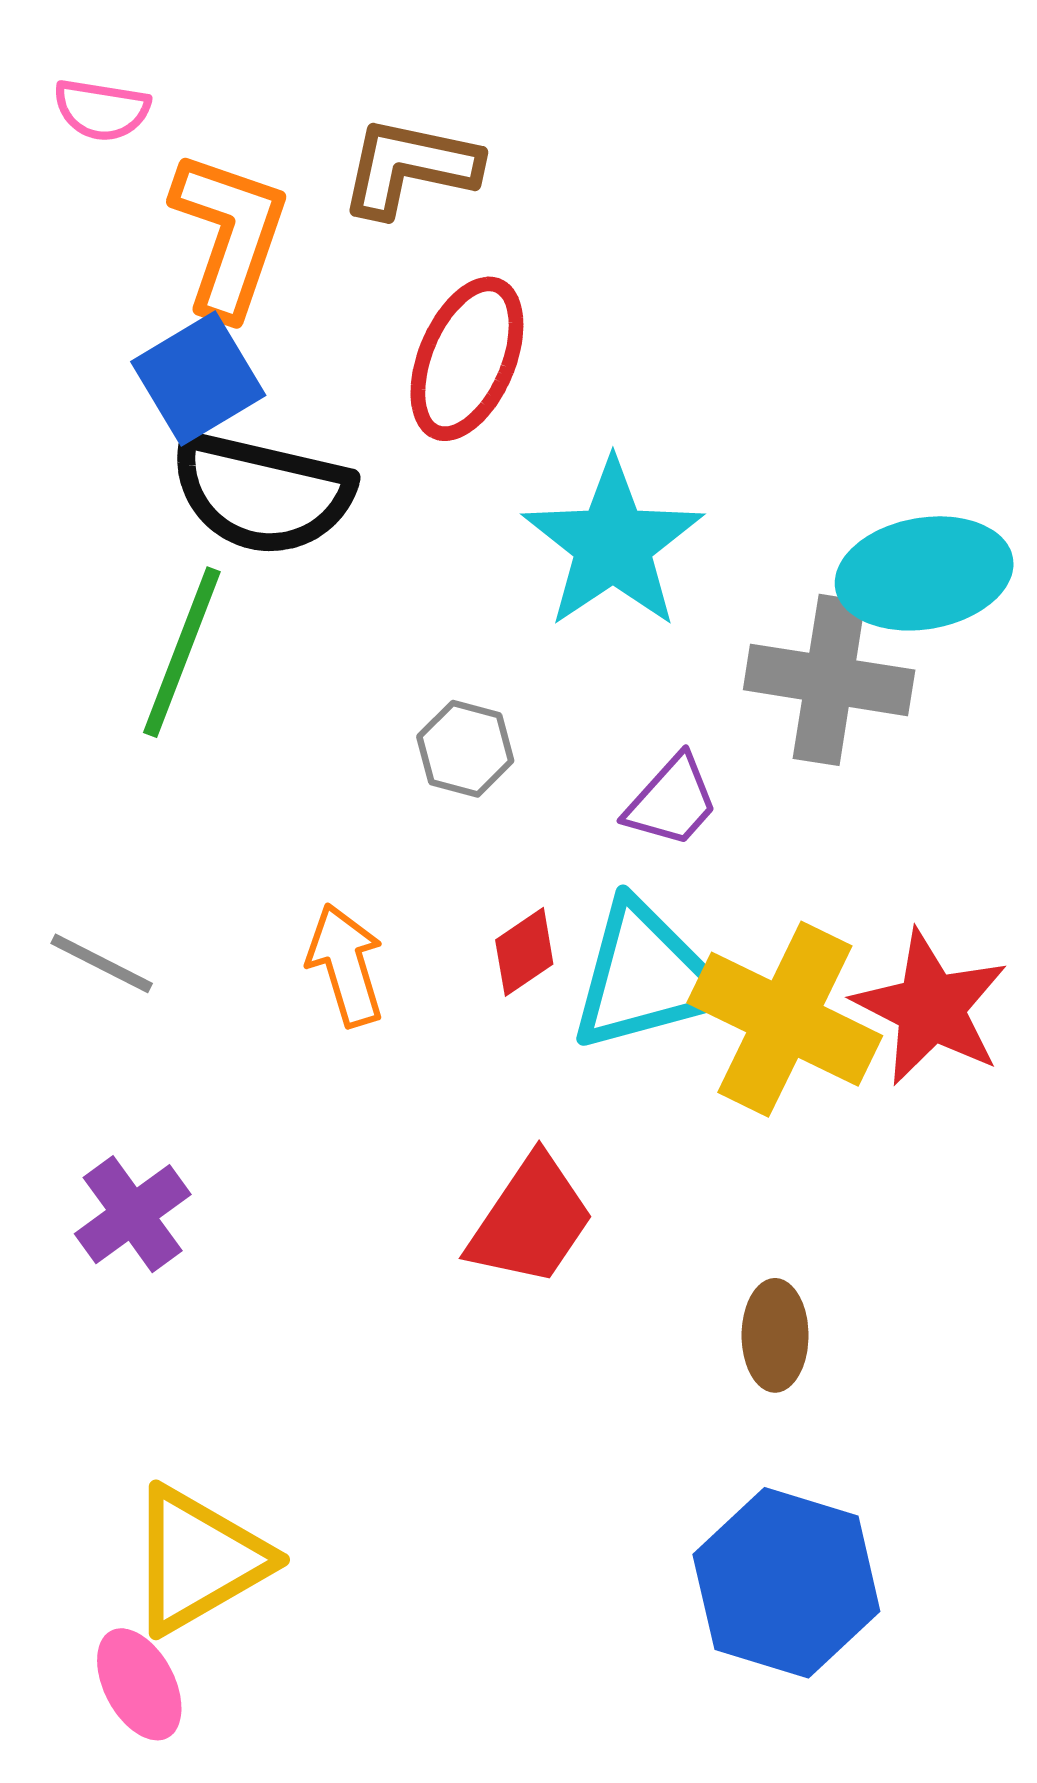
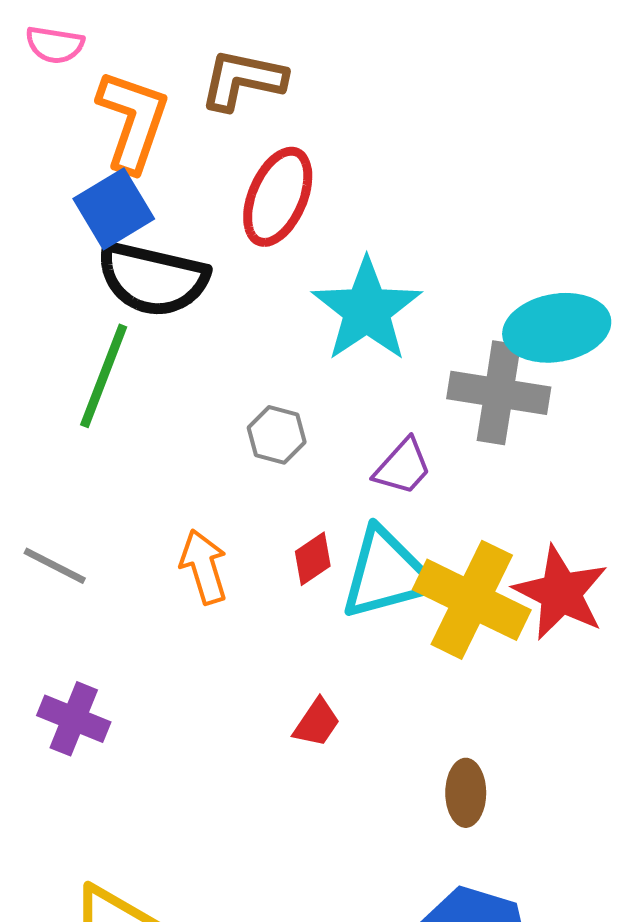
purple cross: (133, 1214) -> (74, 719), turned -32
red trapezoid: (531, 1221) -> (317, 723), size x0.6

